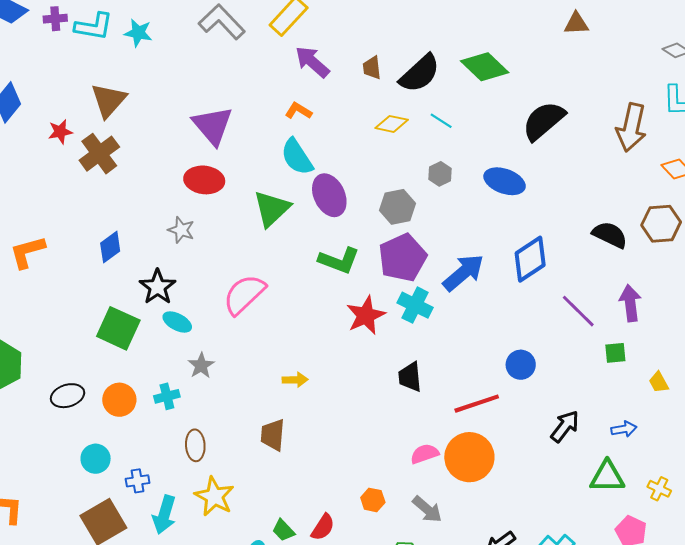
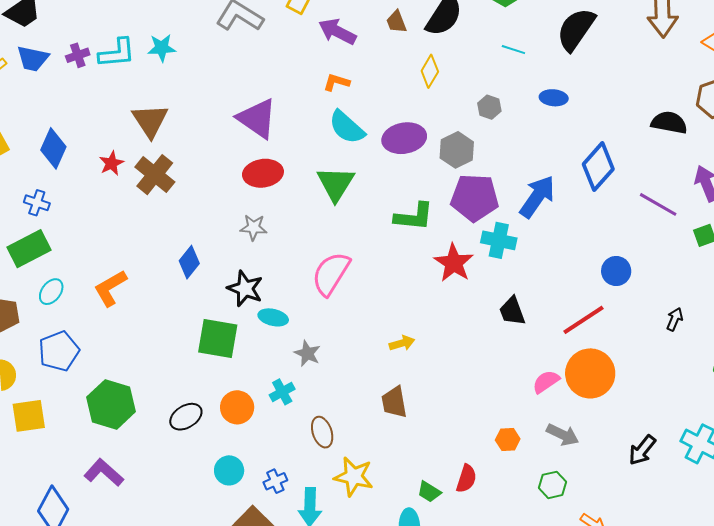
cyan line: (441, 121) -> (513, 50), moved
yellow diamond: (392, 124) -> (430, 71), turned -56
blue ellipse: (505, 181) -> (554, 98), size x0.7
purple ellipse: (329, 195) -> (404, 138), moved, turned -60
purple pentagon: (403, 258) -> (475, 198), turned -30
black arrow: (565, 426) -> (675, 319), size x0.7

